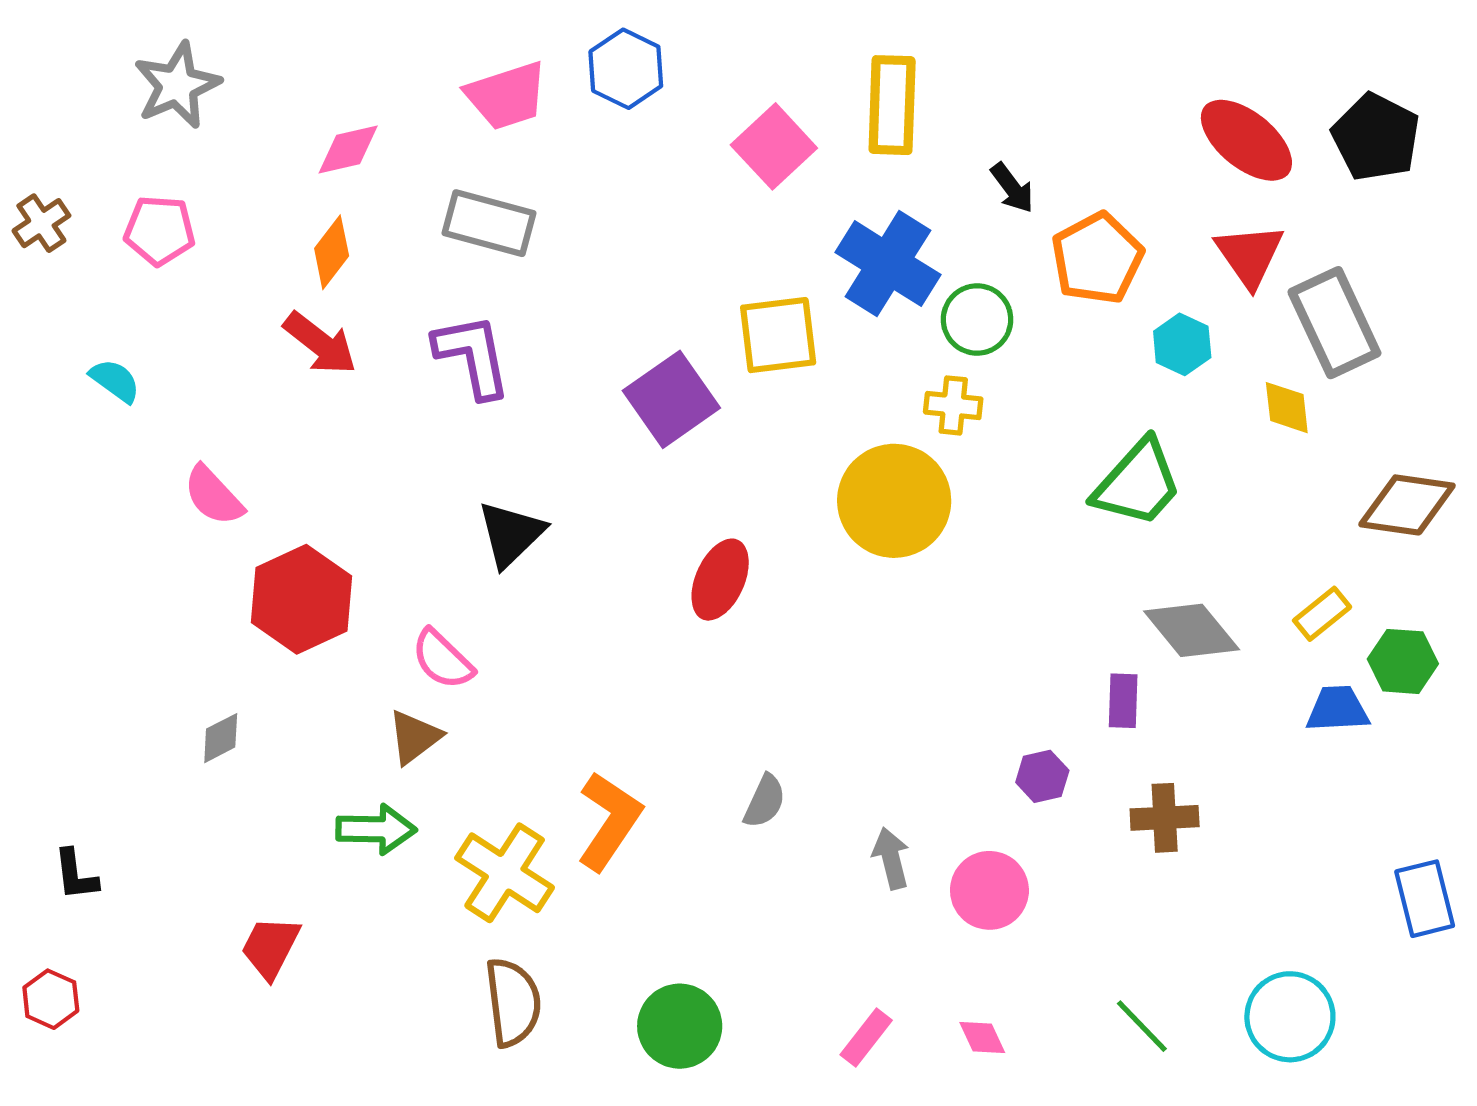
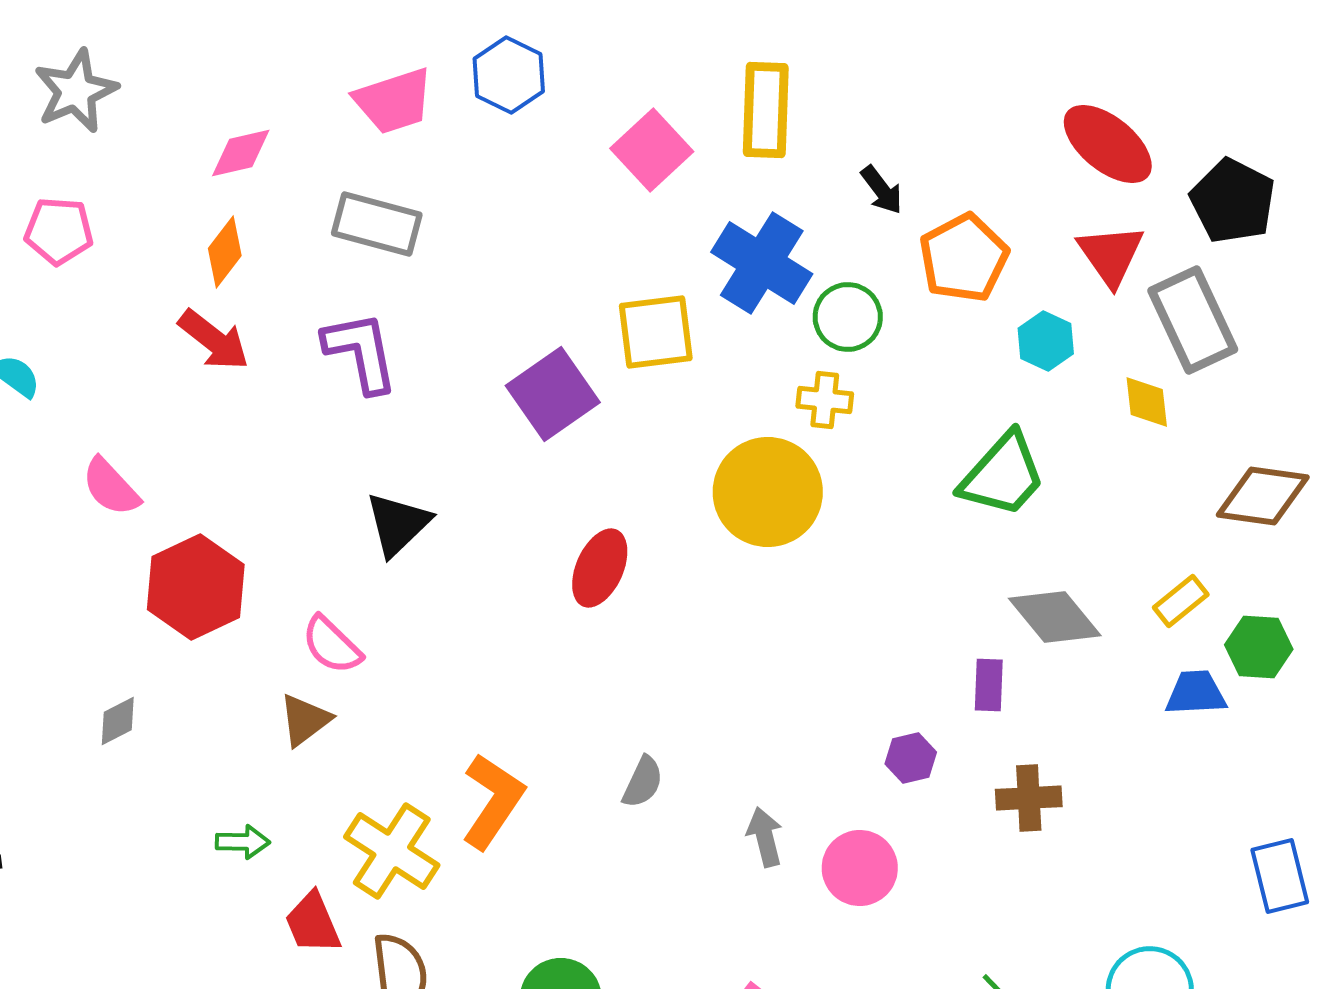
black pentagon: (1376, 137) -> (1233, 201), moved
green arrow: (376, 829) -> (243, 842), moved, size x0.7
red trapezoid: (270, 947) -> (313, 923), moved, turned -50

